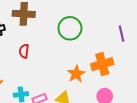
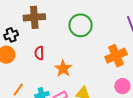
orange star: (76, 74) -> (63, 68), moved

